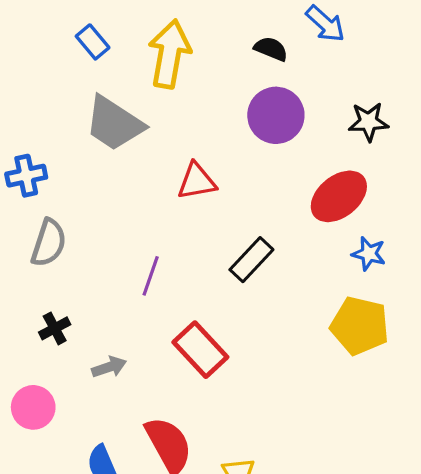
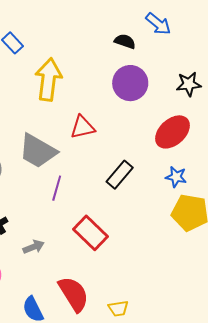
yellow arrow: (169, 54) -> (48, 79), moved
gray trapezoid: (114, 123) -> (38, 151), moved
blue star: (369, 254) -> (176, 177), moved

